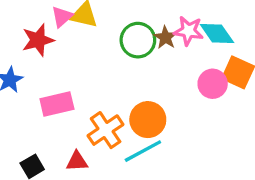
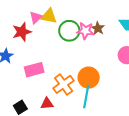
pink star: (188, 31) -> (85, 31), moved
green circle: (138, 40) -> (69, 31), moved
cyan line: (143, 151) -> (86, 96), turned -50

